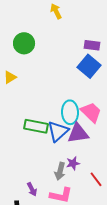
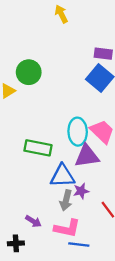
green circle: (24, 43) -> (29, 72), moved
blue triangle: (58, 131) -> (62, 176), moved, turned 40
purple arrow: (32, 189) -> (33, 221), turned -32

